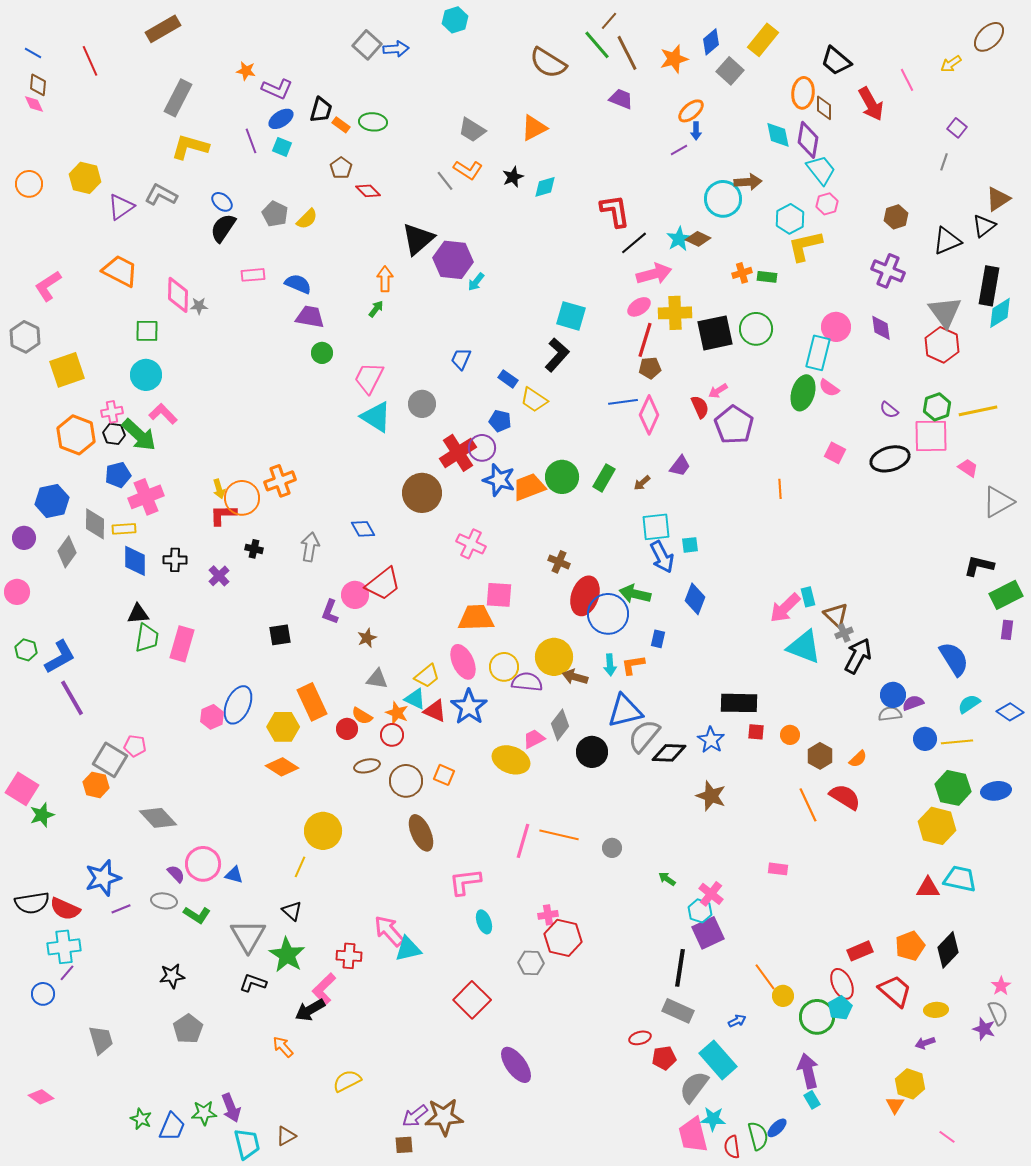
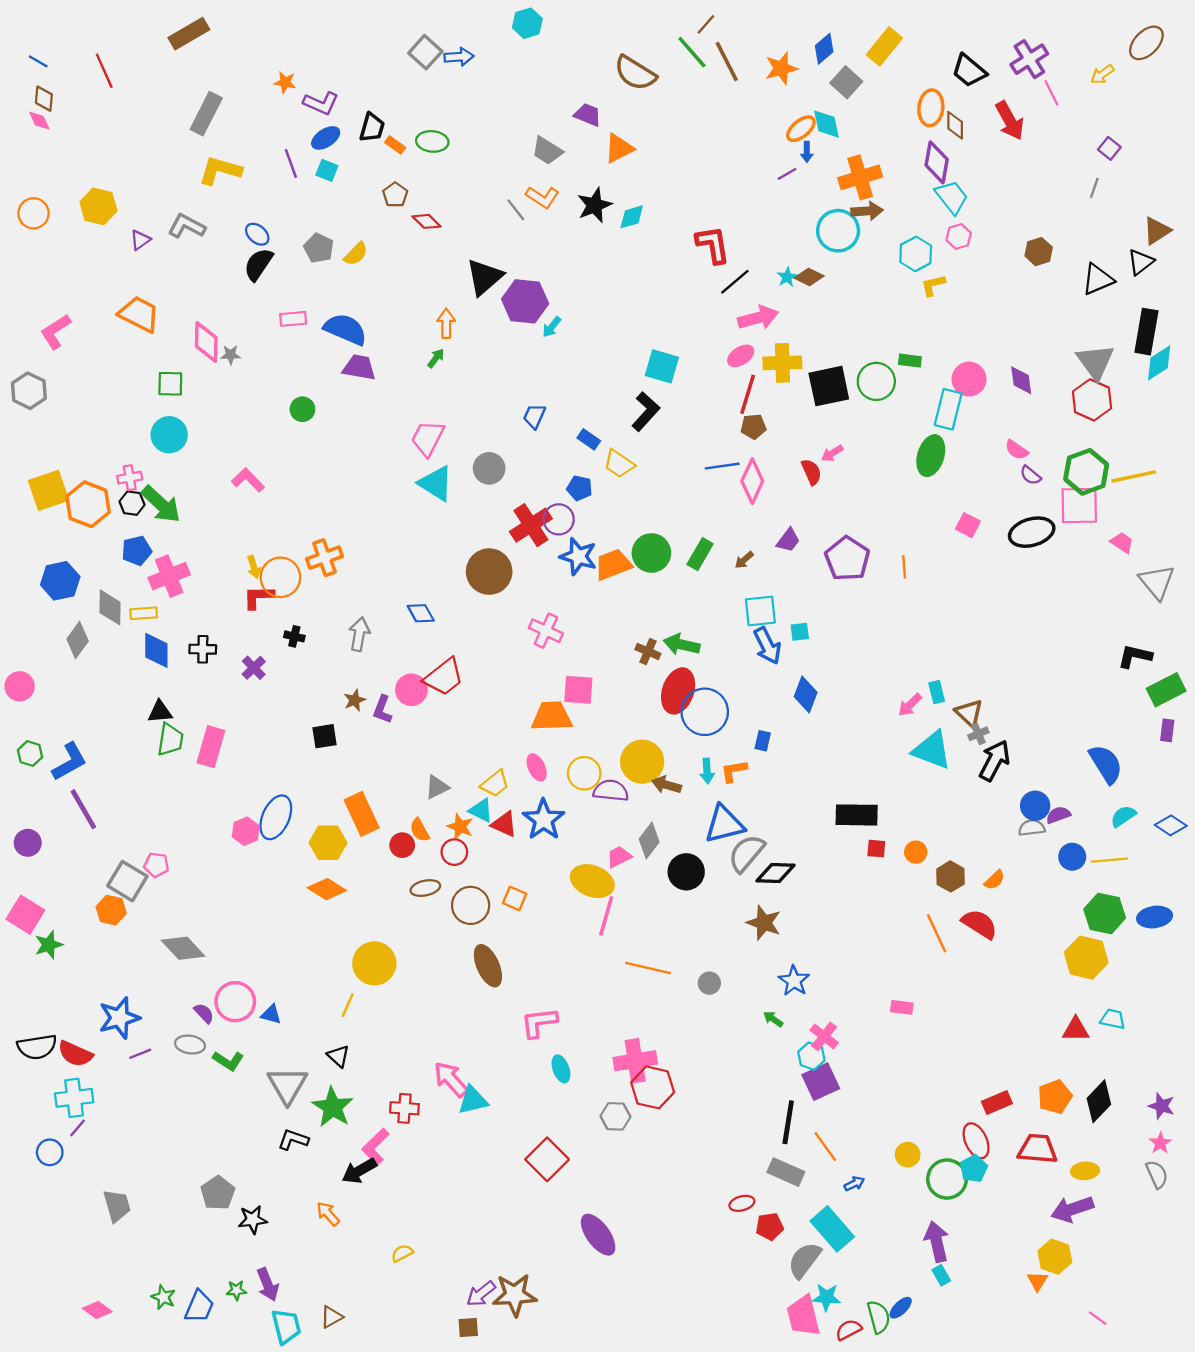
purple trapezoid: (621, 99) -> (588, 115), moved
cyan diamond: (778, 135) -> (826, 124), moved
black star: (513, 177) -> (595, 205), size x1.4
purple triangle: (121, 207) -> (140, 240), size x0.7
cyan star: (679, 239) -> (787, 277), size x0.7
yellow L-shape: (805, 246) -> (933, 285), size x0.6
purple cross: (888, 271) -> (1029, 59), moved, turned 36
orange cross: (742, 273) -> (860, 177), moved, size x1.8
green rectangle: (767, 277) -> (910, 361), moved
blue semicircle: (298, 284) -> (345, 329), size x1.4
green circle: (322, 353) -> (302, 409), moved
yellow square: (67, 370) -> (49, 490), moved
pink semicircle: (829, 388) -> (1017, 450), moved
green hexagon: (937, 407) -> (1086, 472), size x1.4
pink L-shape: (163, 414) -> (248, 480), moved
purple pentagon: (734, 425) -> (847, 559), moved
gray triangle: (998, 502) -> (1157, 582), turned -40
purple circle: (24, 538) -> (28, 843), moved
green arrow: (635, 594) -> (682, 645), moved
pink arrow: (785, 608) -> (910, 705), size x0.7
brown star: (367, 638) -> (355, 700), moved
pink ellipse: (463, 662) -> (537, 767), size x0.7
gray triangle: (377, 679) -> (437, 787), turned -35
orange semicircle: (362, 716) -> (420, 830), turned 30
blue star: (711, 740) -> (794, 981), moved
brown star: (711, 796) -> (764, 923), moved
pink line: (523, 841) -> (606, 916), moved
cyan trapezoid: (960, 879) -> (1113, 1019), size x0.7
pink cross: (548, 915) -> (635, 1061), size x1.8
black star: (172, 976) -> (253, 1220), moved
orange line: (765, 977) -> (825, 1147), moved
red trapezoid: (895, 991) -> (1037, 1149), turned -36
purple star: (984, 1029) -> (1161, 1106), moved
purple arrow: (925, 1043) -> (1072, 1209), size x1.8
yellow semicircle: (347, 1081) -> (402, 1253), size x0.7
pink diamond: (41, 1097) -> (97, 1310), moved
green star: (204, 1113) -> (236, 1290), size x0.7
red semicircle: (732, 1147) -> (848, 1330), turned 70

